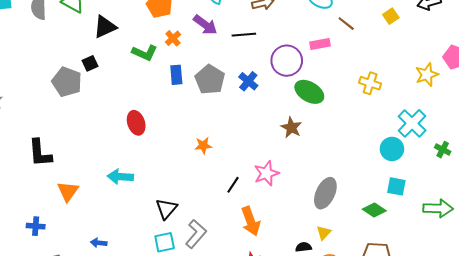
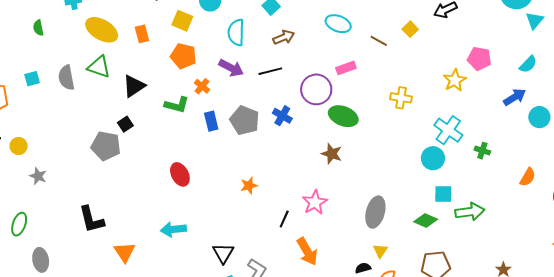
brown line: (346, 24) -> (379, 41), moved
green arrow: (438, 208) -> (470, 212), moved

